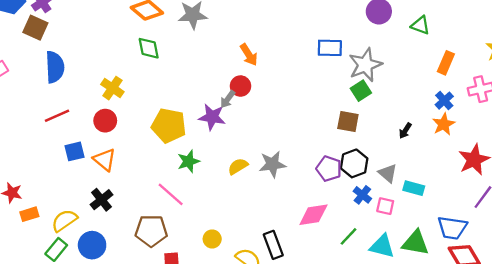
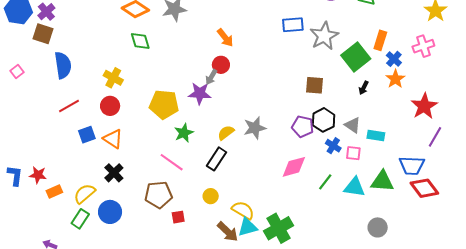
orange rectangle: (446, 63) -> (380, 40), moved
green square: (361, 91) -> (356, 57), moved, size x1.6
black rectangle: (273, 245) -> (217, 159), moved, turned 60

